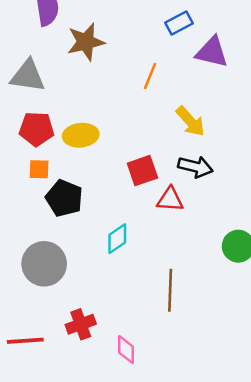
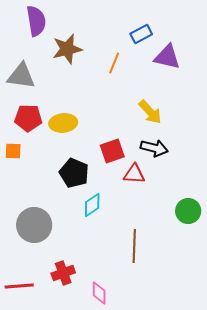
orange line: (150, 76) -> (114, 63), moved
orange square: (39, 169) -> (13, 151), moved
black pentagon: (64, 198) -> (74, 173), moved

